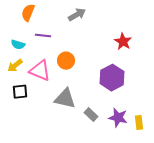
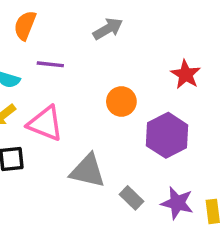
orange circle: (66, 61) -> (121, 101), moved

